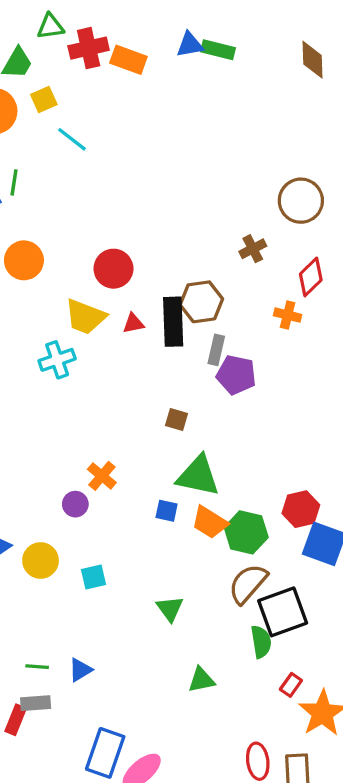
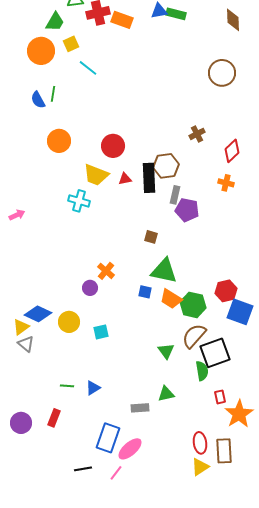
brown circle: (301, 201) -> (222, 73), moved
orange cross: (288, 315) -> (226, 183), moved
cyan cross: (57, 360) -> (79, 201), turned 35
green triangle: (170, 609) -> (166, 351), moved
red rectangle: (291, 685) -> (220, 397), turned -48
gray rectangle: (36, 703) -> (140, 408), moved

